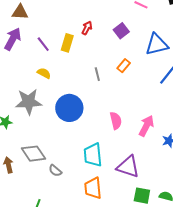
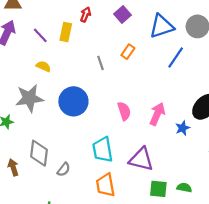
gray diamond: (33, 154) -> (39, 153), turned 45
gray semicircle: (55, 171) -> (64, 169), turned -88

